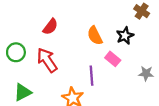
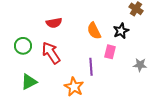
red semicircle: (50, 27) -> (54, 23), turned 42
pink rectangle: (113, 59) -> (110, 52), turned 64

